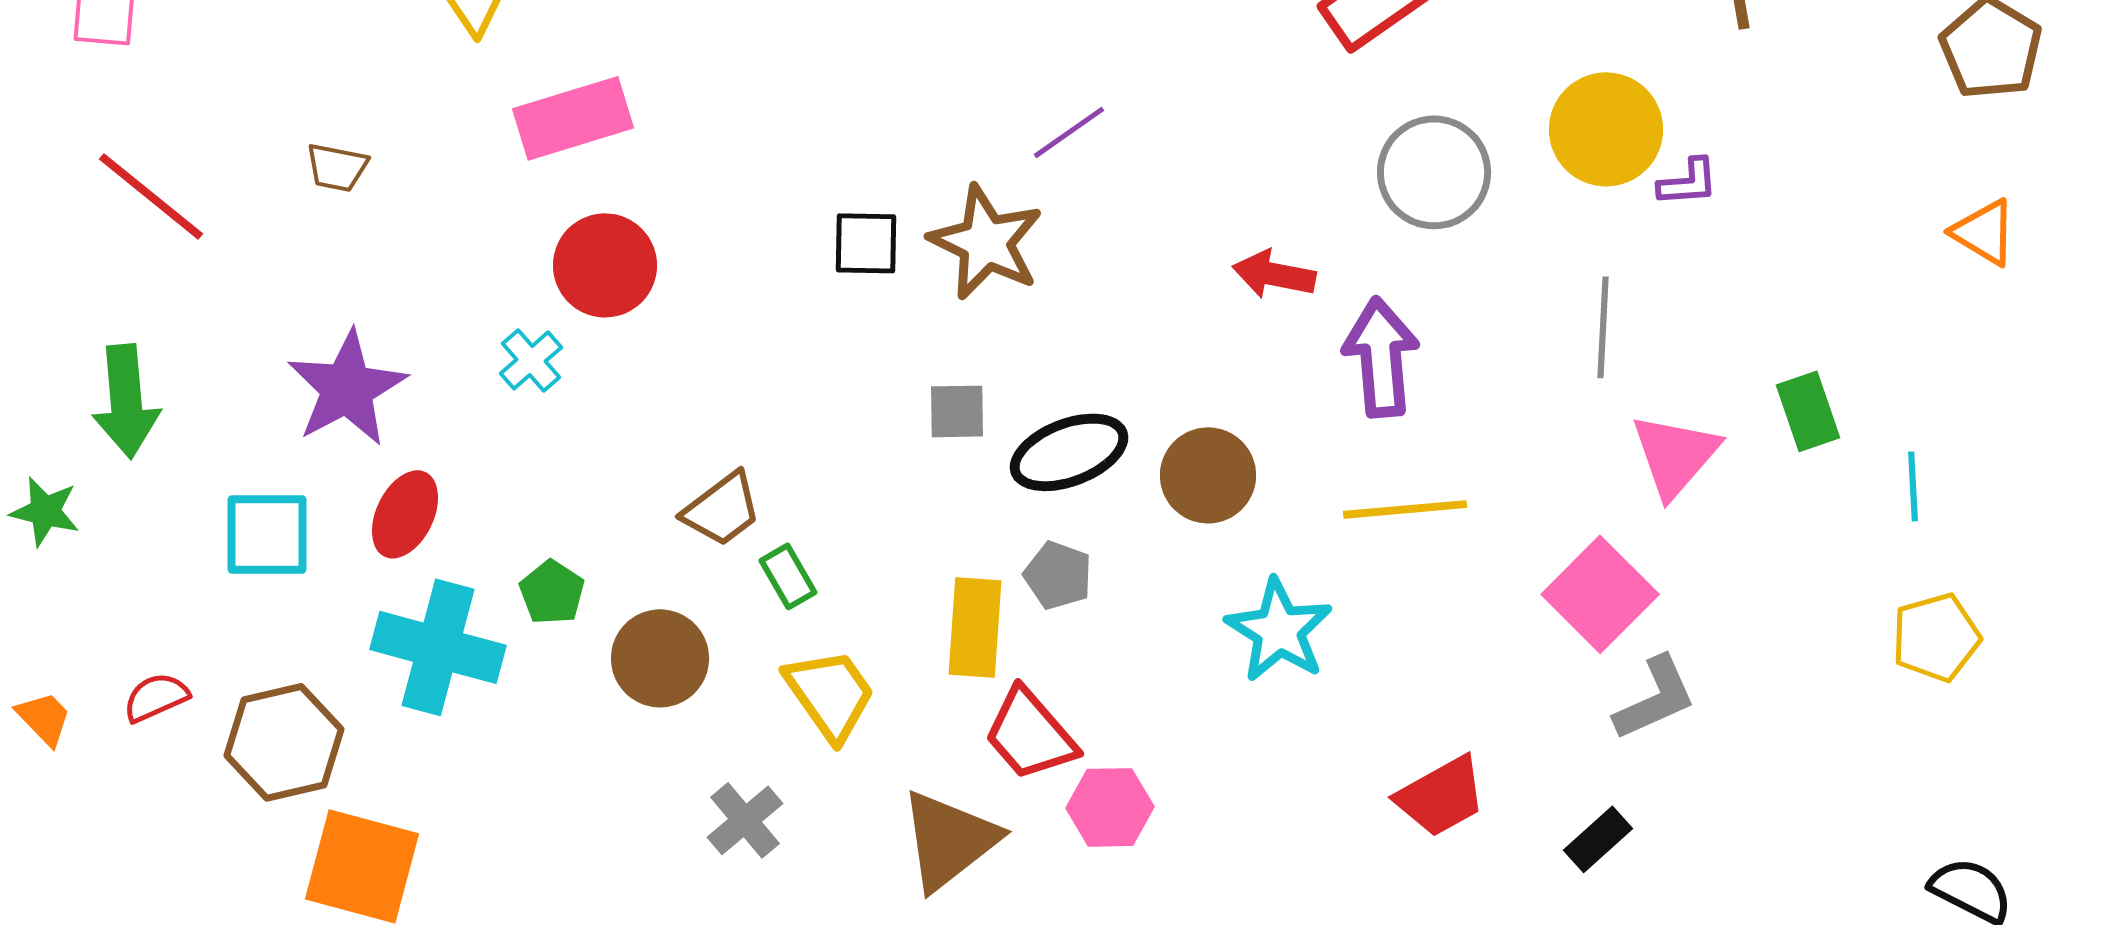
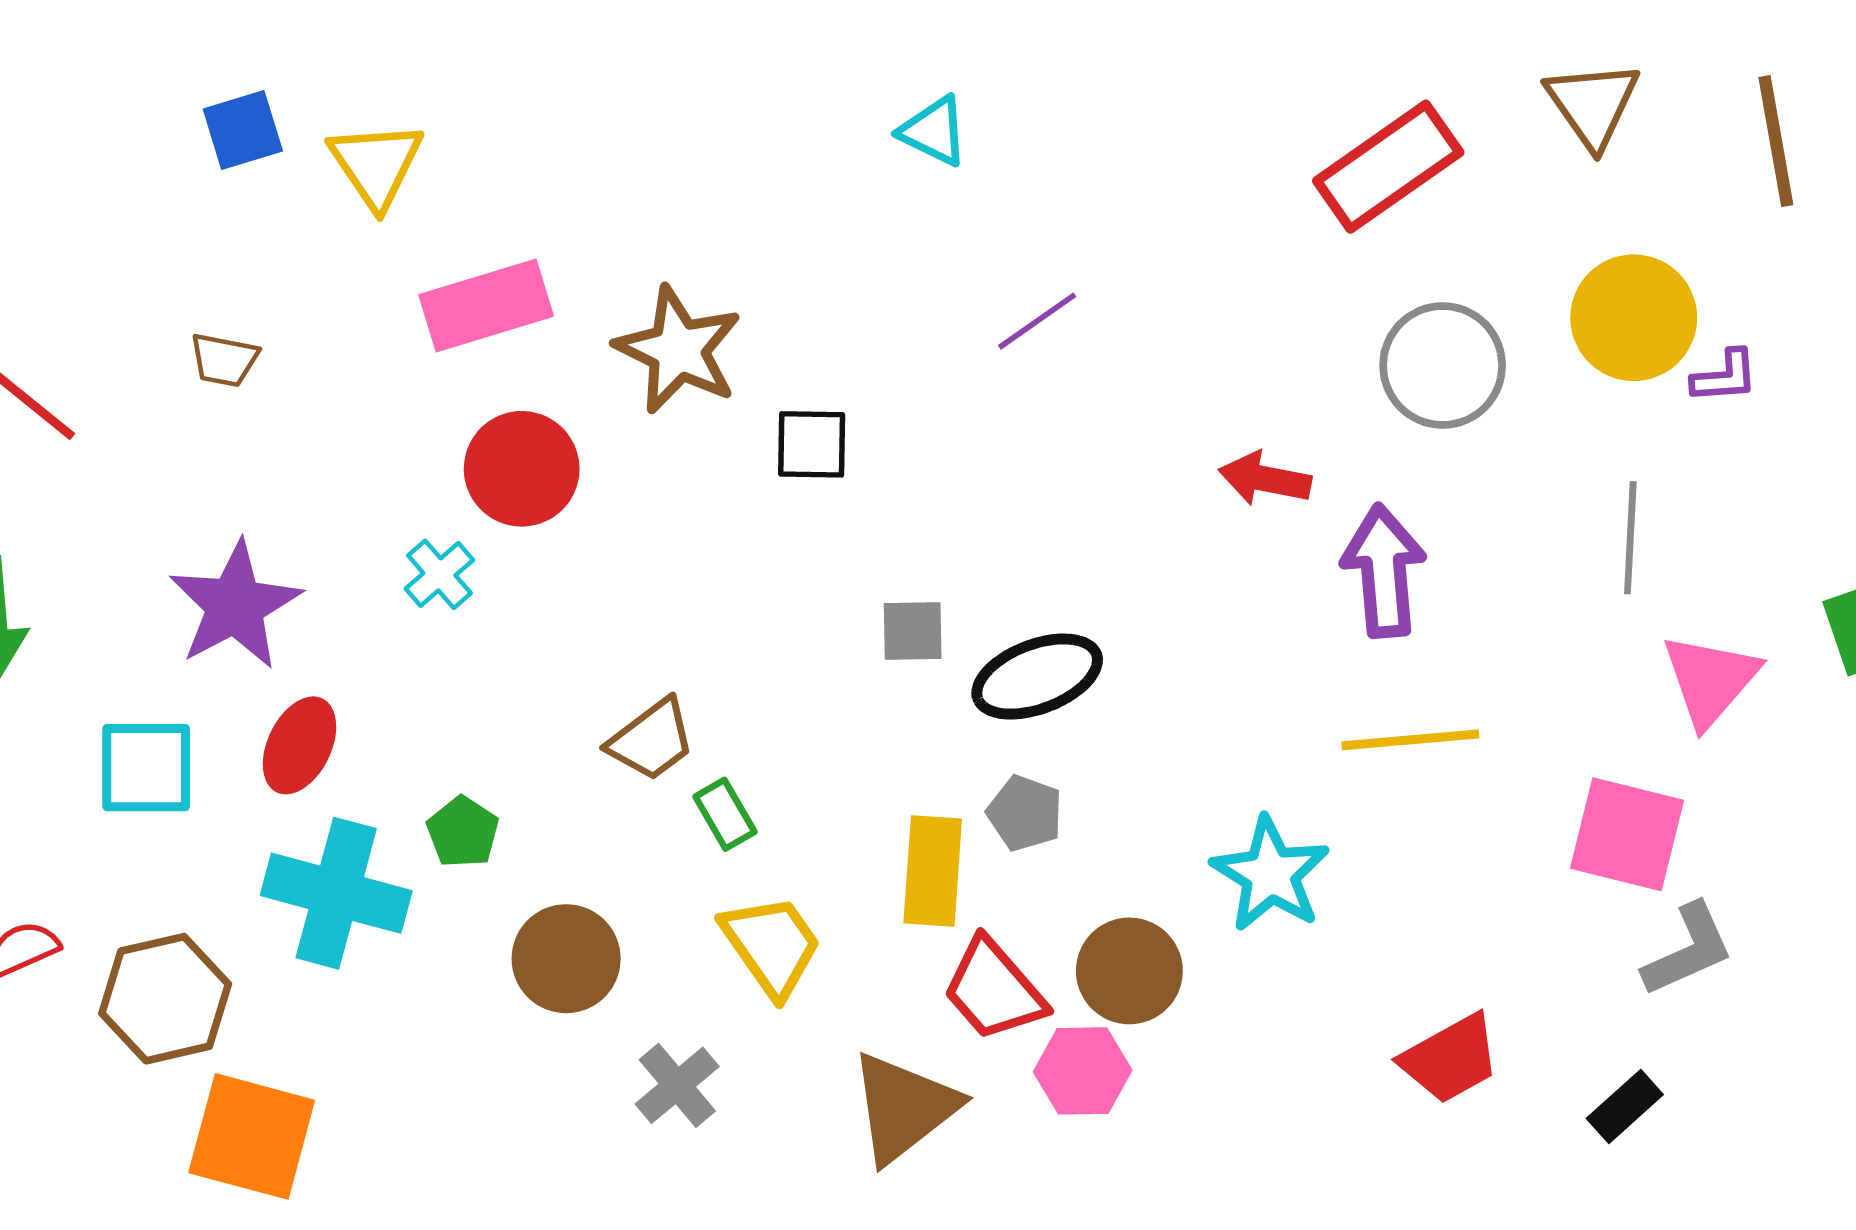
brown star: (986, 242) -> (678, 350), moved
brown circle: (1208, 475) -> (1129, 971), moved
pink square: (1600, 594) -> (1627, 834), turned -31
brown circle: (660, 658) -> (566, 959), moved

